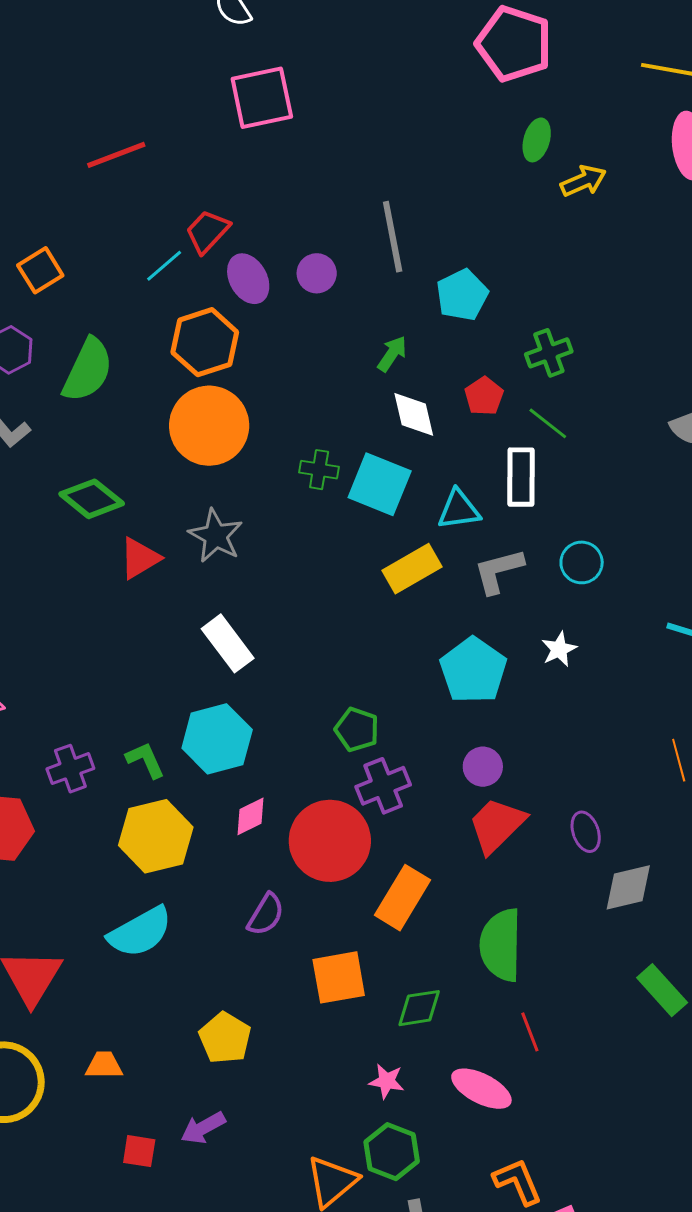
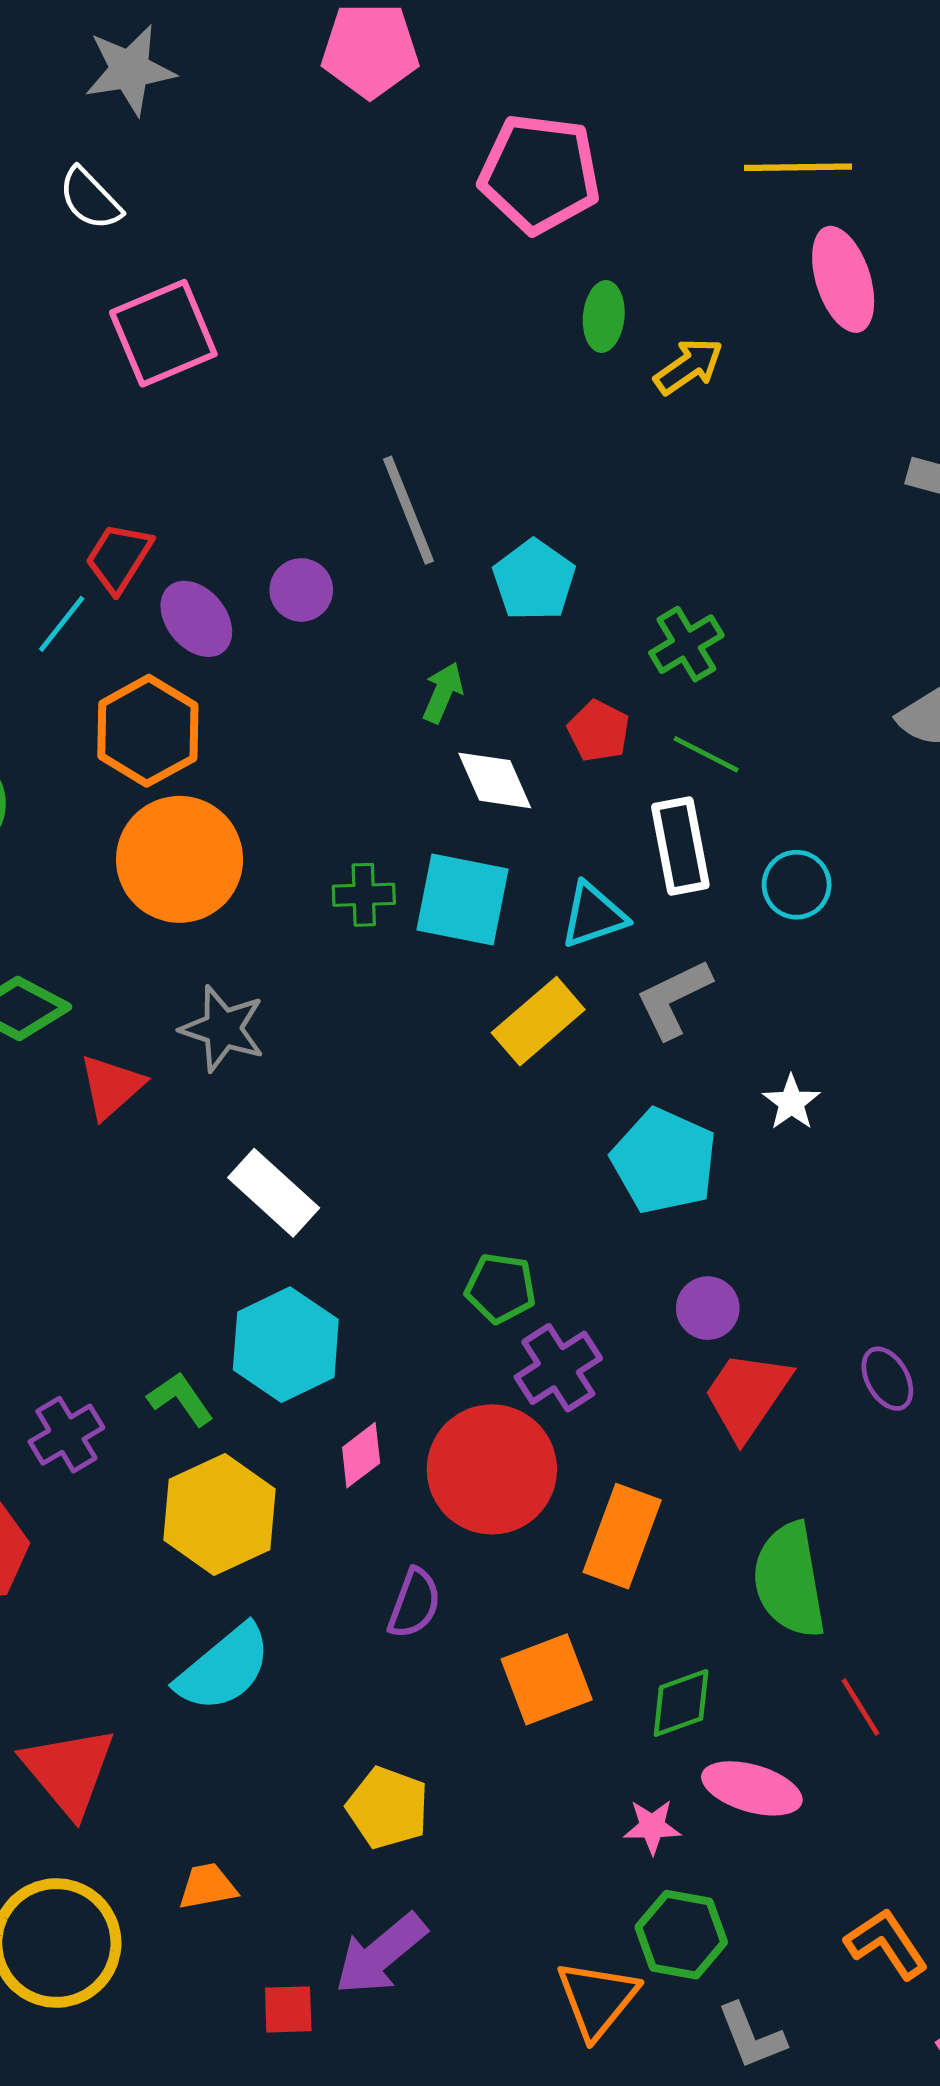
cyan circle: (582, 562) -> (797, 885), moved
pink ellipse: (481, 1089) -> (752, 1788), moved
purple arrow: (203, 1128) -> (381, 1954), size x1.4

